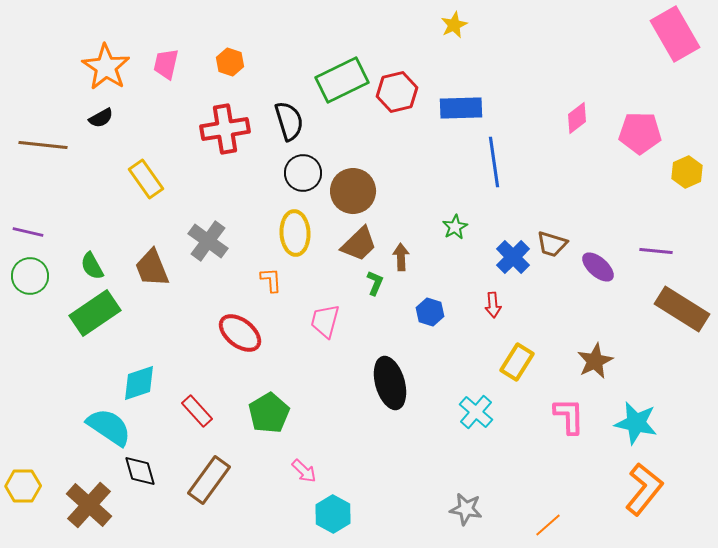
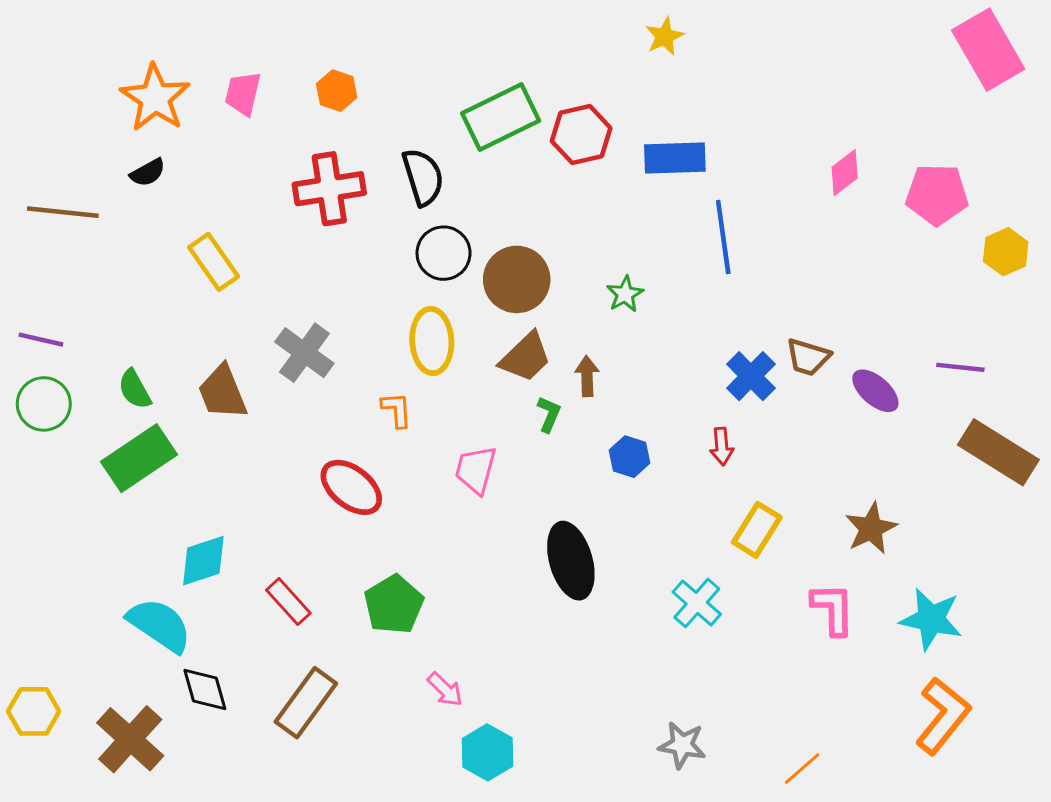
green star: (455, 227) -> (625, 294), moved

